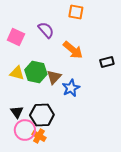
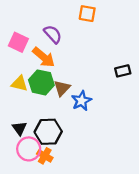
orange arrow: (73, 50) -> (44, 57), moved

